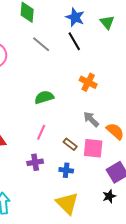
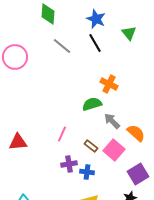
green triangle: (107, 22) -> (129, 33), moved
green semicircle: (44, 97) -> (92, 104), moved
pink square: (93, 148) -> (114, 150), turned 35
purple cross: (35, 162) -> (69, 164), moved

